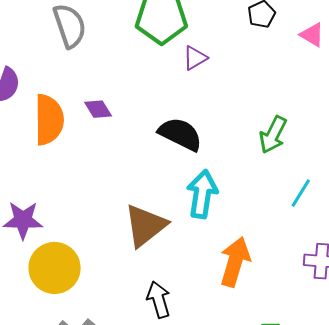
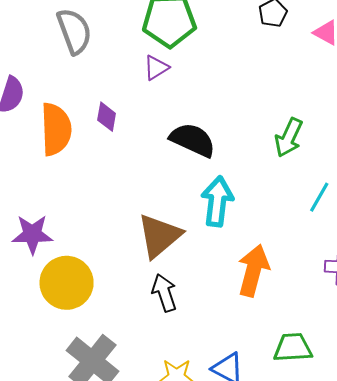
purple triangle: (195, 58) -> (156, 68), moved
purple diamond: (98, 109) -> (107, 117), turned 44
black arrow: (159, 300) -> (164, 293), moved

